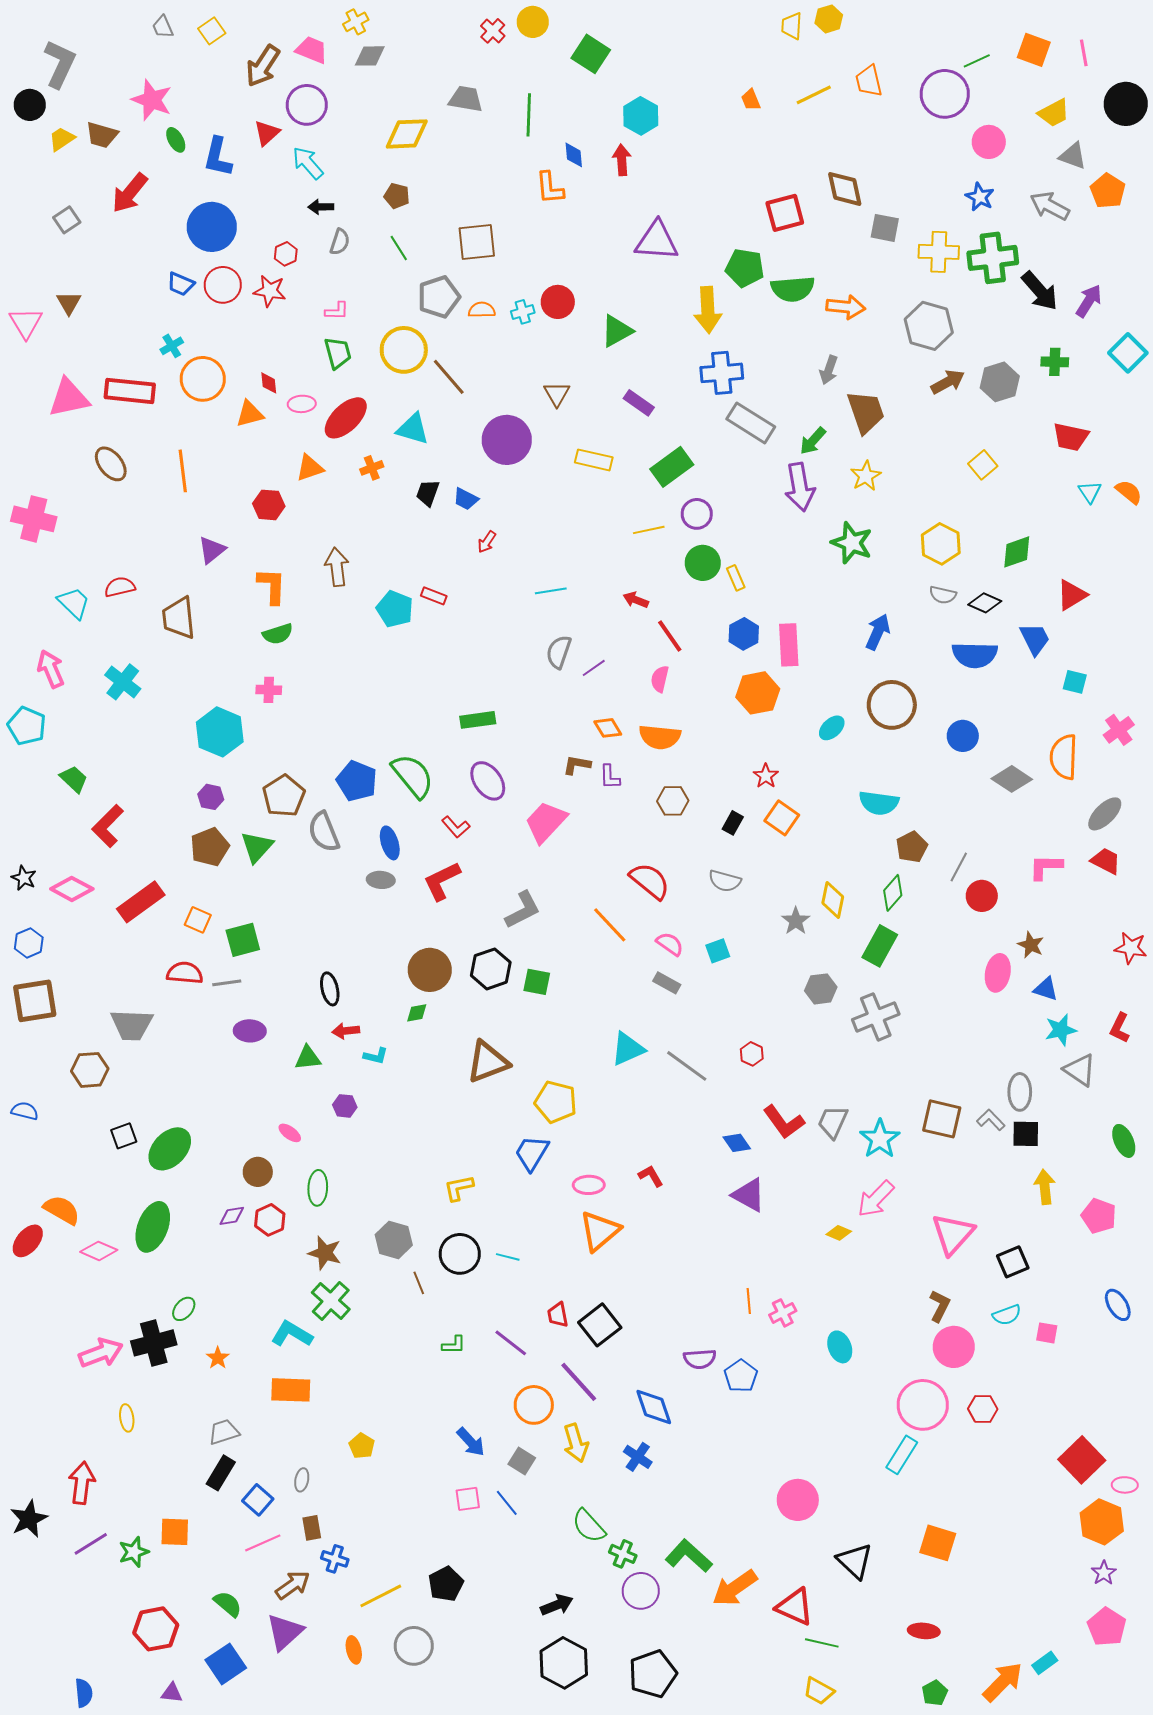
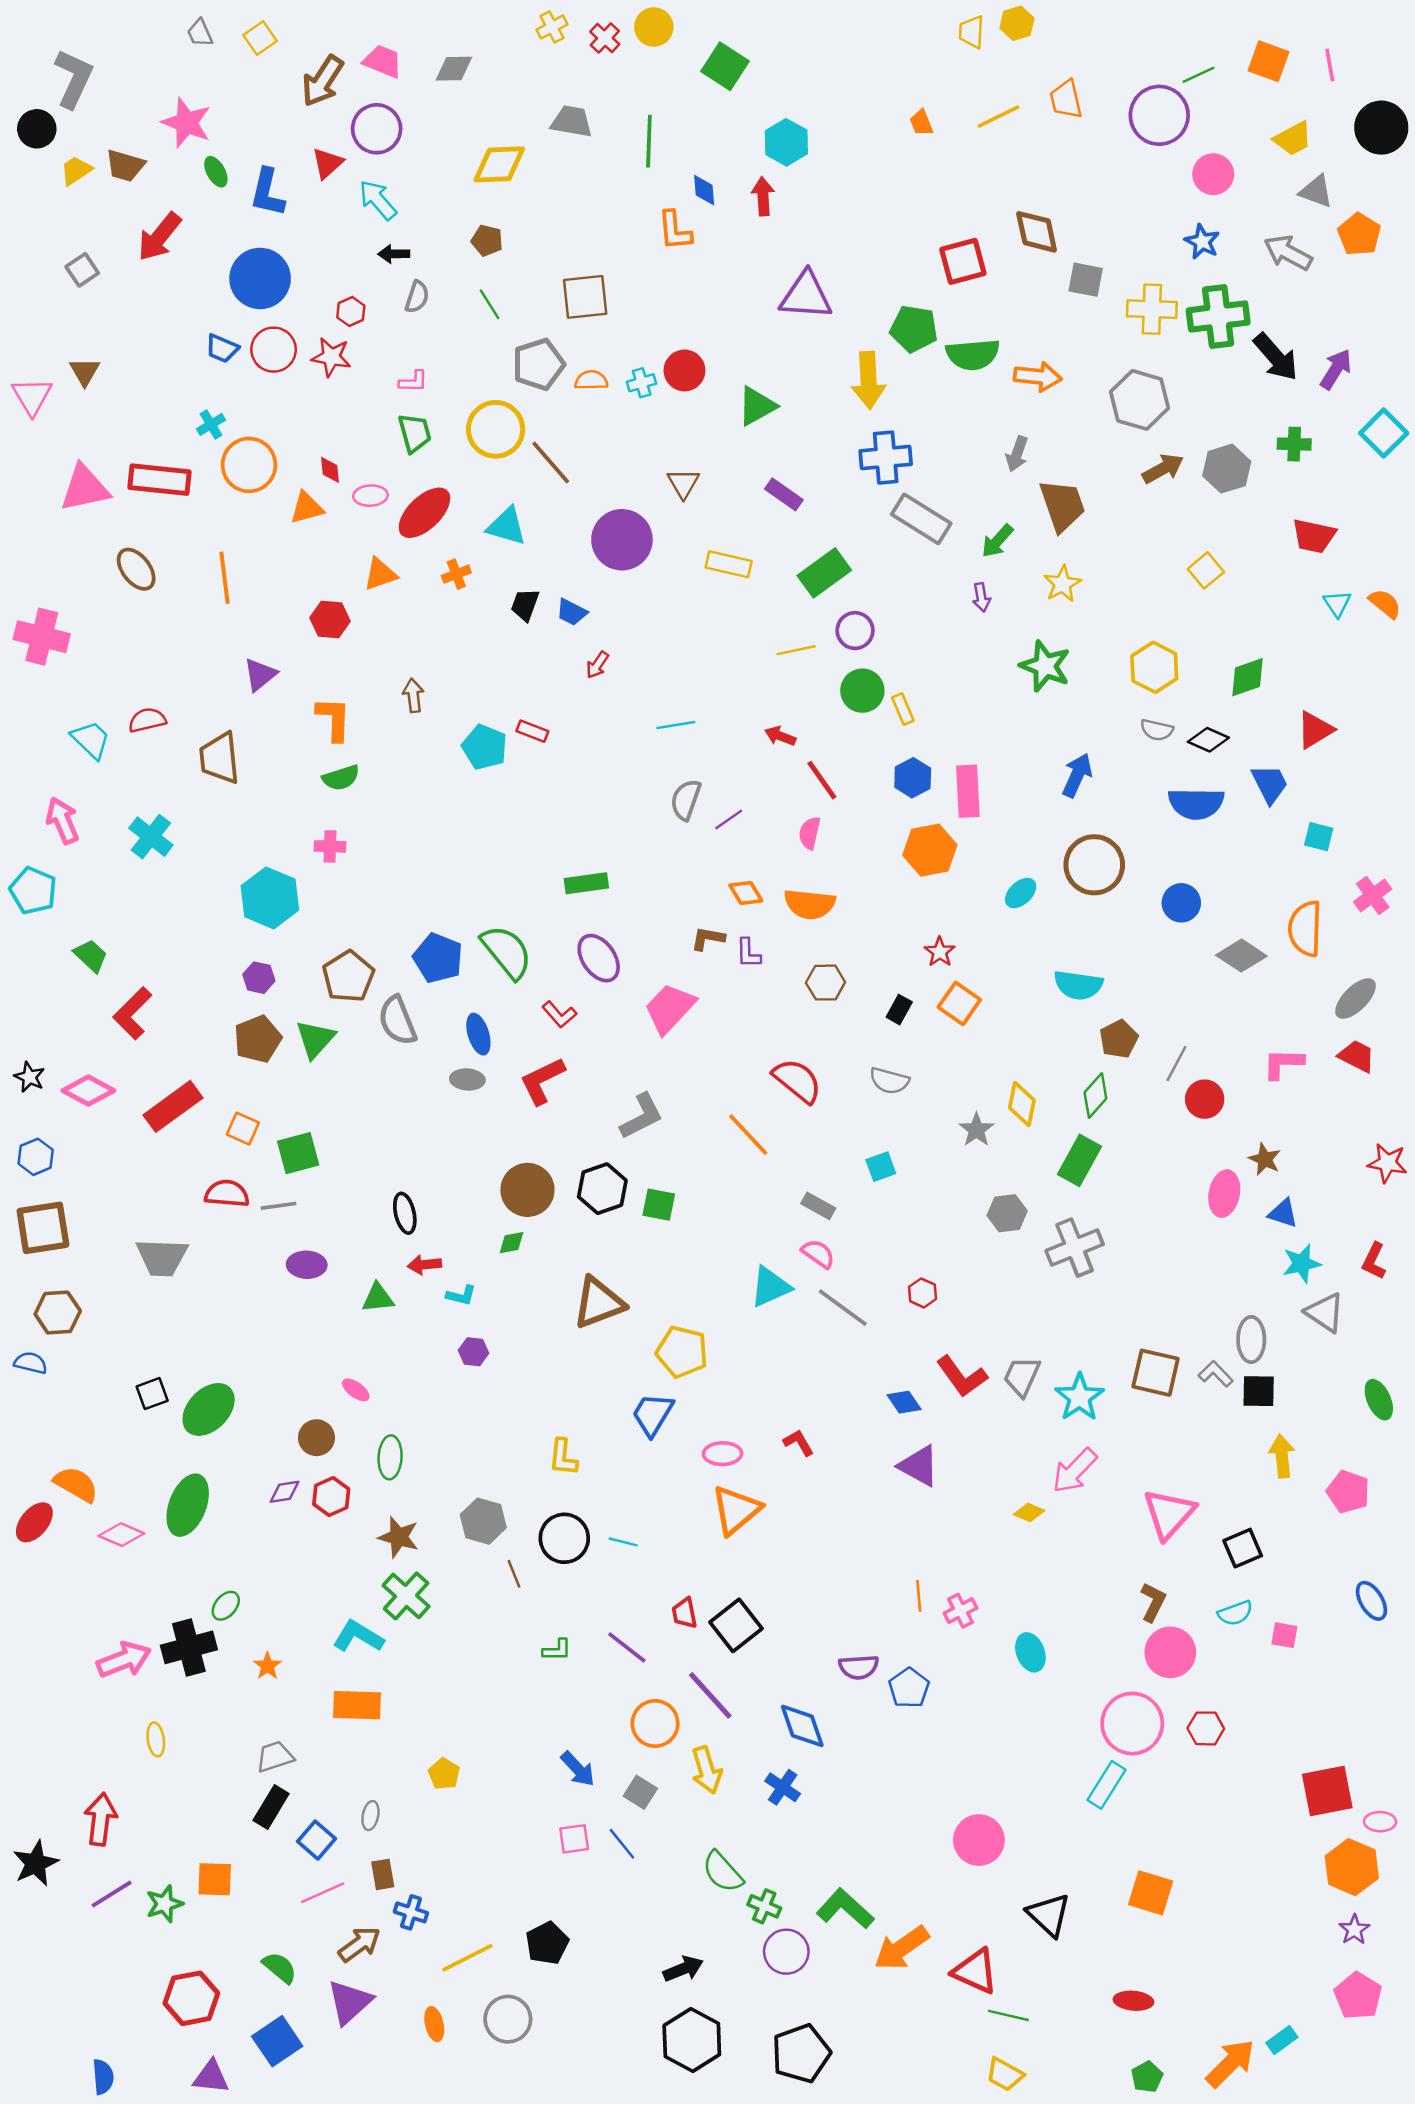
yellow cross: (356, 22) -> (552, 27), moved
purple arrow: (800, 487) -> (981, 597), size x0.5
brown arrow: (337, 567) -> (413, 696), size x0.7
pink semicircle: (670, 944) -> (818, 1254), moved
brown hexagon: (90, 1070) -> (58, 1313), moved
purple hexagon: (345, 1106) -> (474, 1352), moved
yellow L-shape: (459, 1188) -> (563, 1457), turned -72
red square: (1082, 1460) -> (1327, 1791), turned 33
purple triangle: (172, 1693) -> (211, 2077), size x1.4

